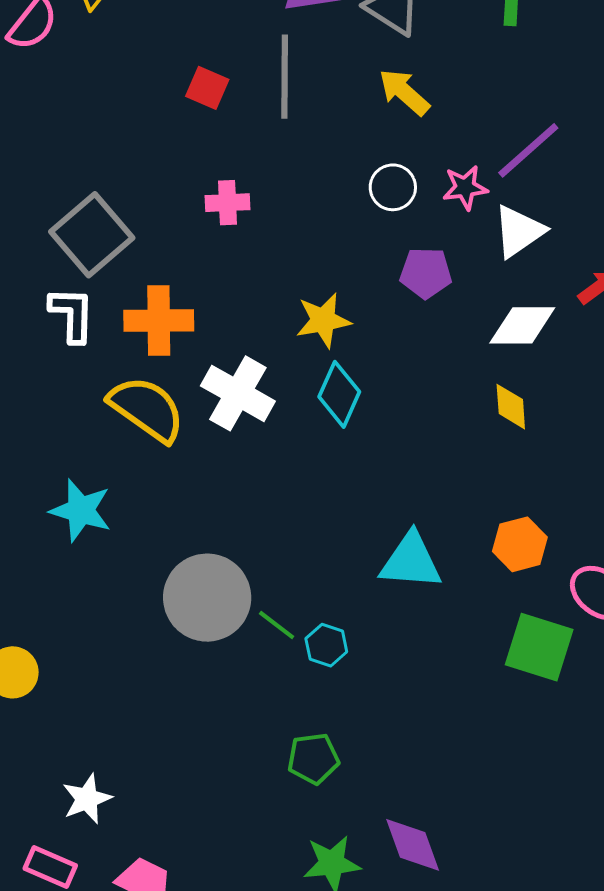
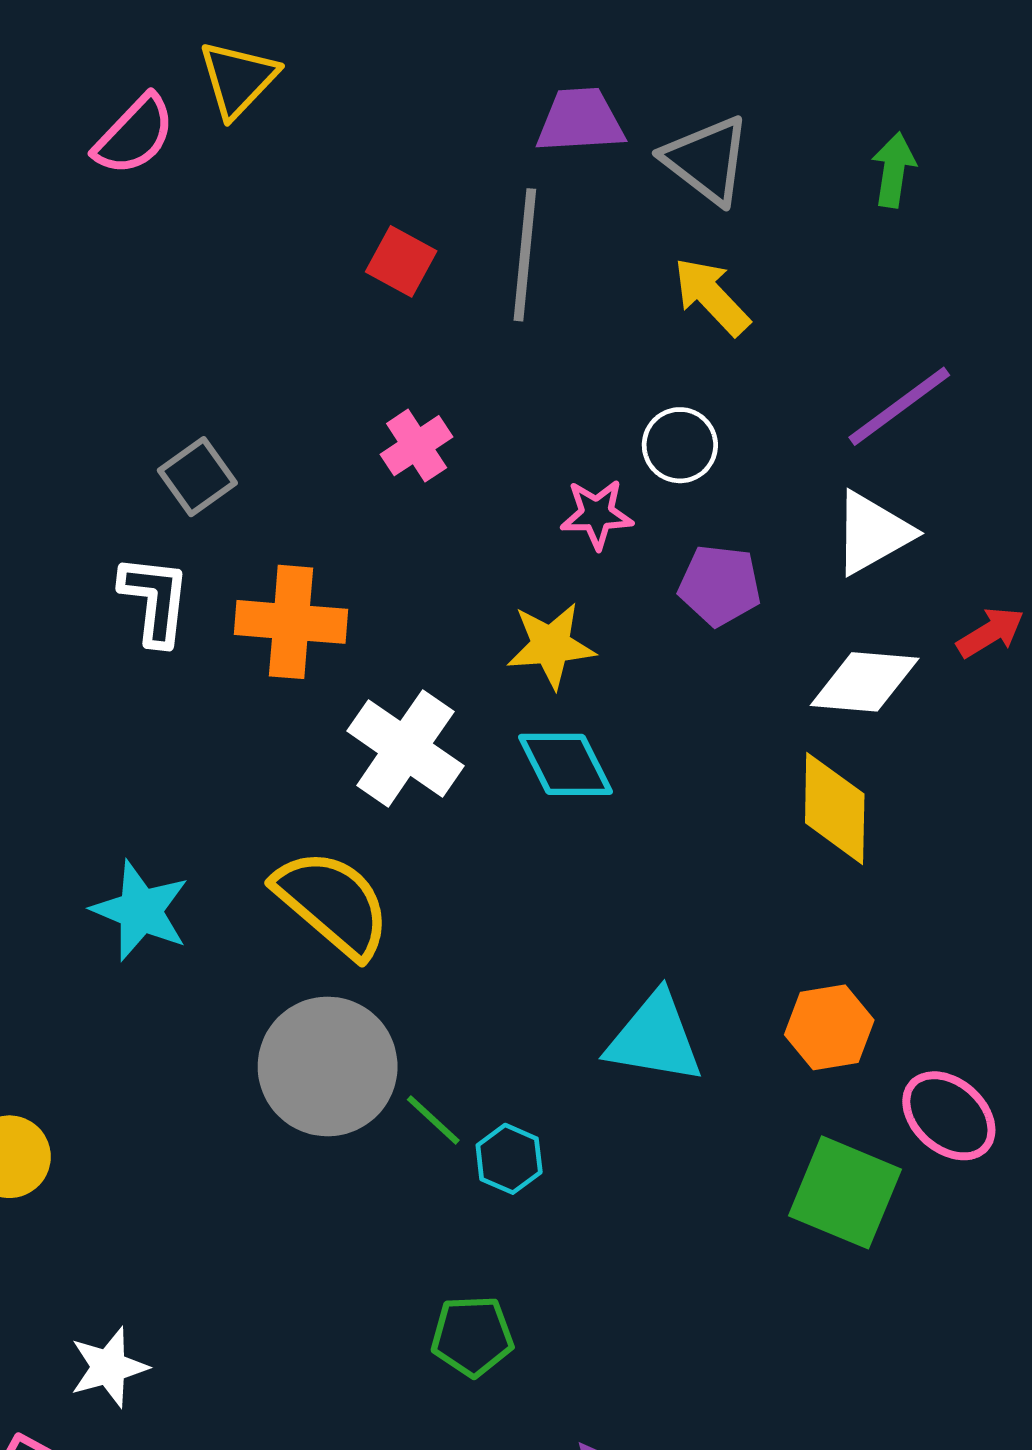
pink star: (465, 188) -> (597, 514), moved
pink cross: (228, 203) -> (417, 446), turned -36
gray square: (92, 235) -> (197, 477), size x0.6
cyan diamond: (339, 394) -> (566, 764), turned -56
yellow diamond: (511, 407) -> (835, 808), size x1.5
yellow semicircle: (147, 409) -> (332, 903), moved

